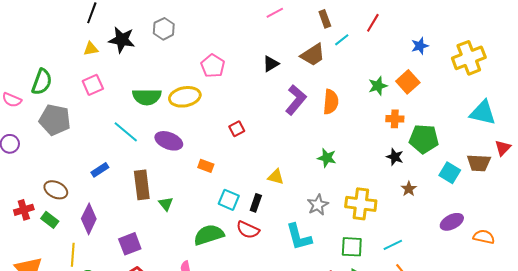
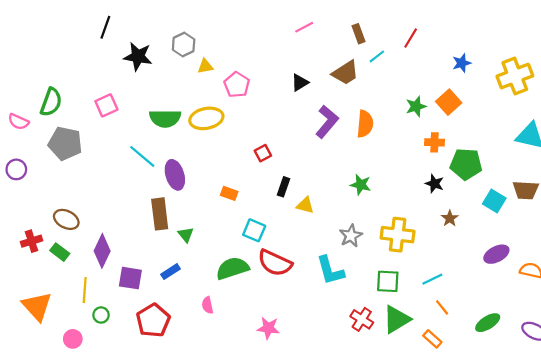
yellow triangle: (91, 49) -> (205, 66), moved
purple ellipse: (169, 141) -> (175, 175), moved, turned 52
blue rectangle: (100, 170) -> (171, 272), moved
black rectangle: (256, 203) -> (284, 187), moved
red semicircle: (248, 230) -> (275, 263), size x1.4
purple square: (130, 244) -> (130, 278), moved, turned 30

